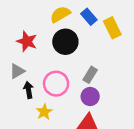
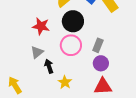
pink circle: (56, 84) -> (71, 45), moved

